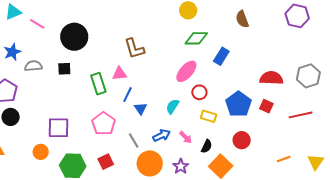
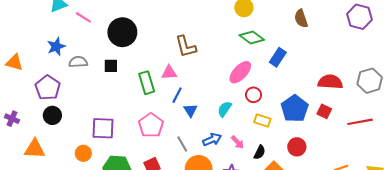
green diamond: (196, 38) -> (252, 37), turned 35

